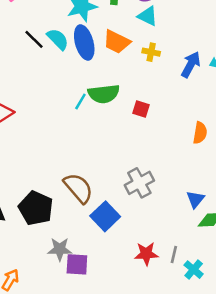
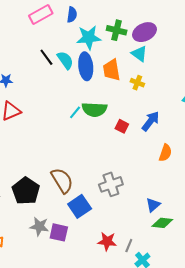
orange trapezoid: (117, 42) -> (112, 70), turned 45
blue arrow: (191, 65) -> (151, 121), moved
purple square: (77, 264) -> (59, 232), moved

